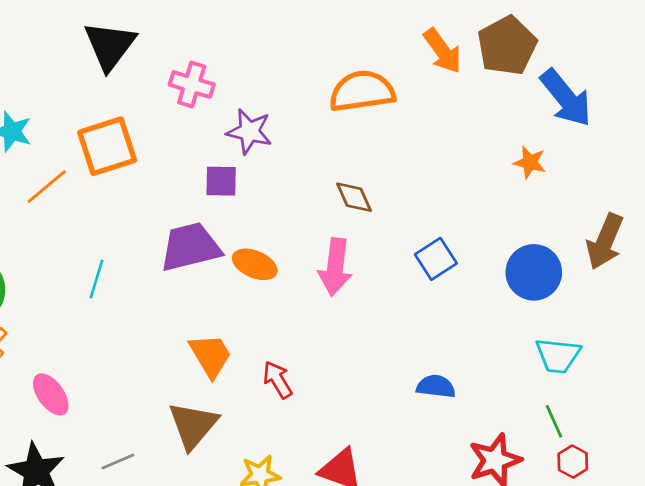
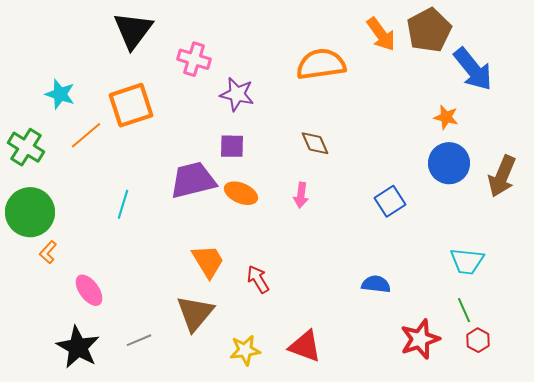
purple square: (221, 181) -> (232, 146), moved
blue square: (436, 259) -> (390, 201), moved
pink arrow: (335, 267) -> (301, 195), size x0.6
blue circle: (534, 272) -> (449, 163), moved

